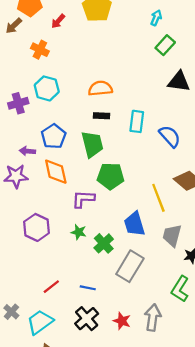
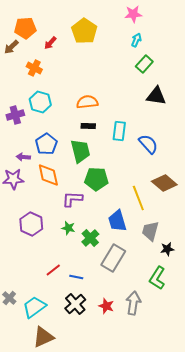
red line: (51, 287) -> (53, 270), moved

